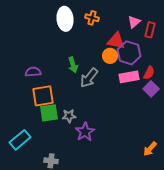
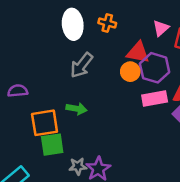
green arrow: (73, 65) -> (77, 109), moved, turned -63
purple semicircle: (33, 72) -> (18, 91), moved
gray arrow: (89, 78) -> (82, 65), moved
gray star: (69, 116) -> (78, 166), moved

